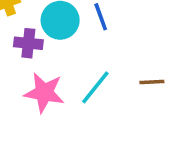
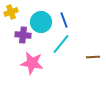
cyan line: (95, 87) -> (61, 44), moved

